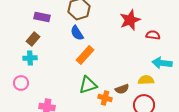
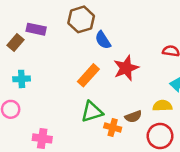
red star: (130, 20) -> (126, 68), moved
blue semicircle: (77, 33) -> (103, 40), moved
brown rectangle: (33, 39) -> (15, 43), moved

